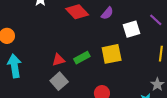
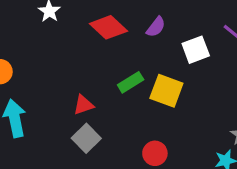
yellow square: (112, 54) -> (166, 91), turned 35
green rectangle: (82, 58) -> (131, 82), moved

